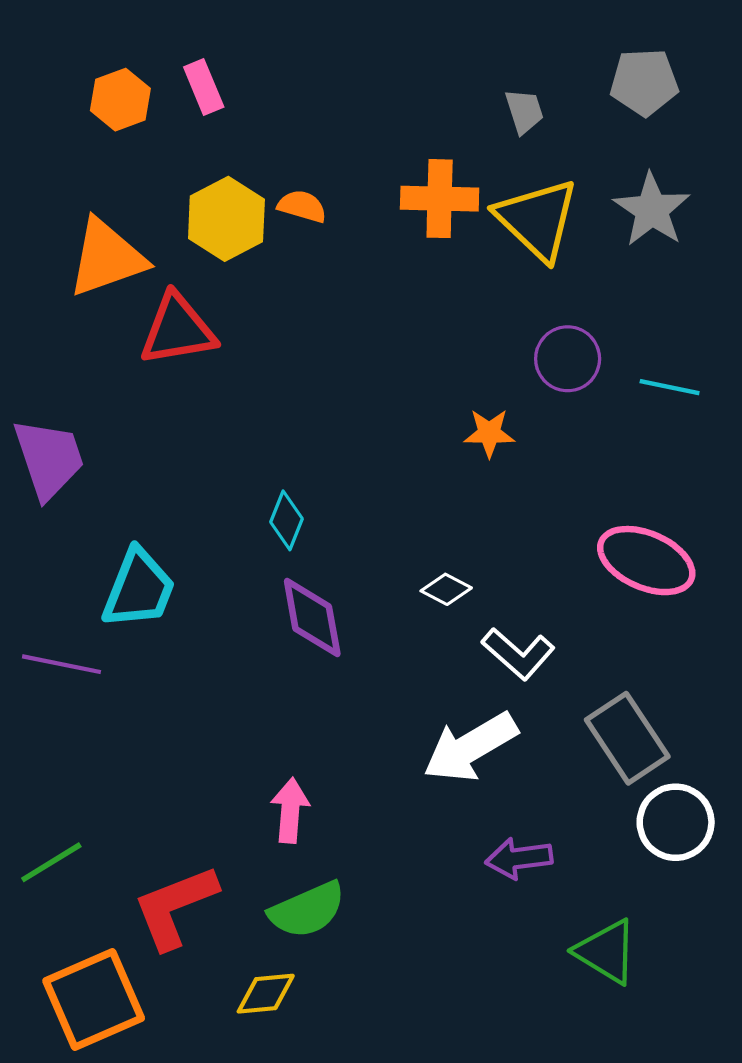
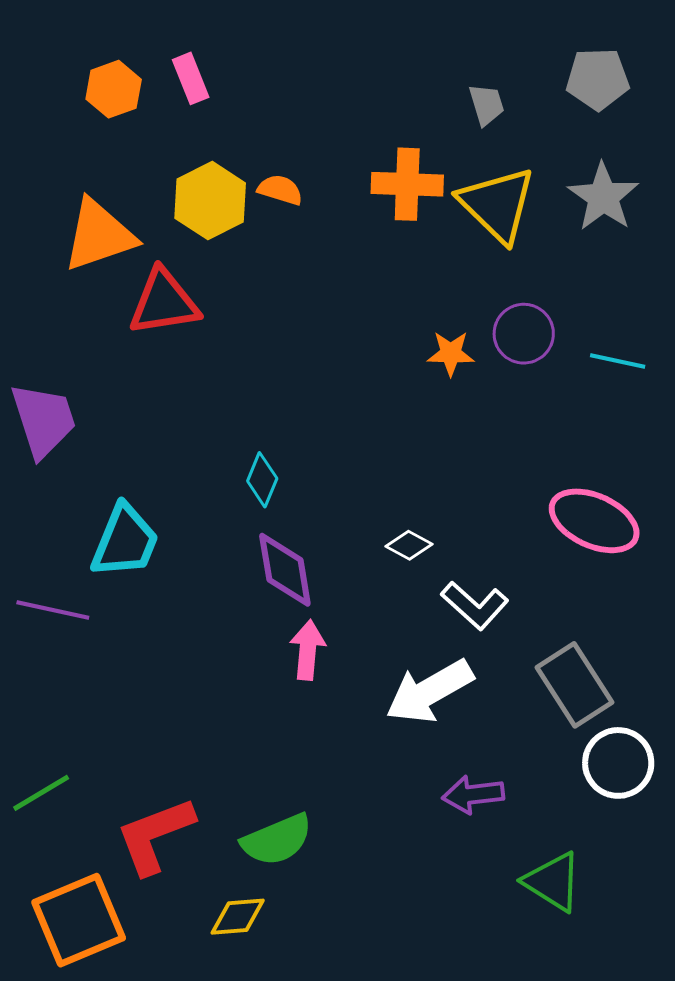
orange star: (489, 433) -> (451, 353), moved
pink arrow: (290, 810) -> (308, 650), moved

